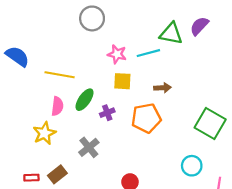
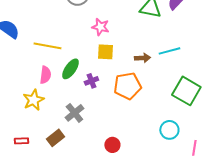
cyan line: (148, 53) -> (169, 51), moved
brown rectangle: (57, 174) -> (55, 138), moved

